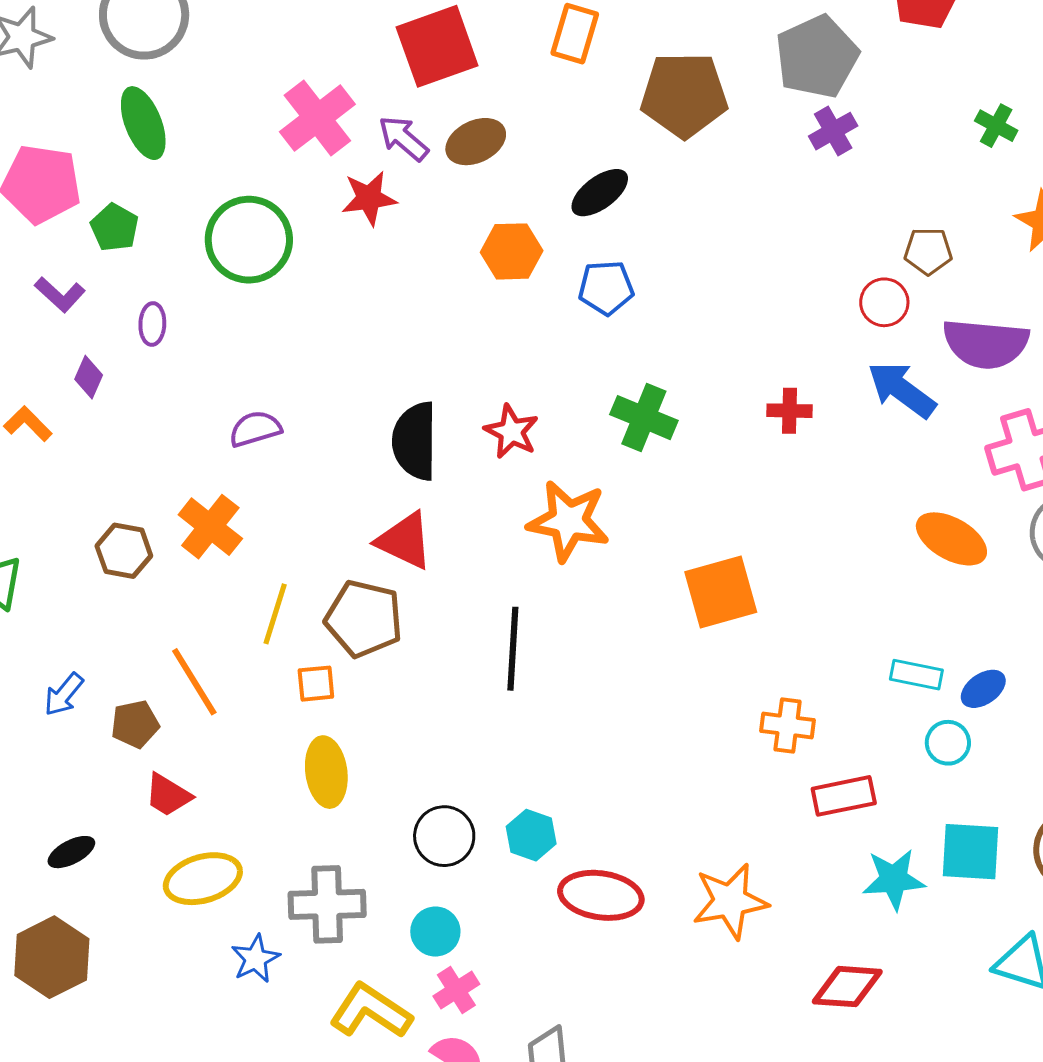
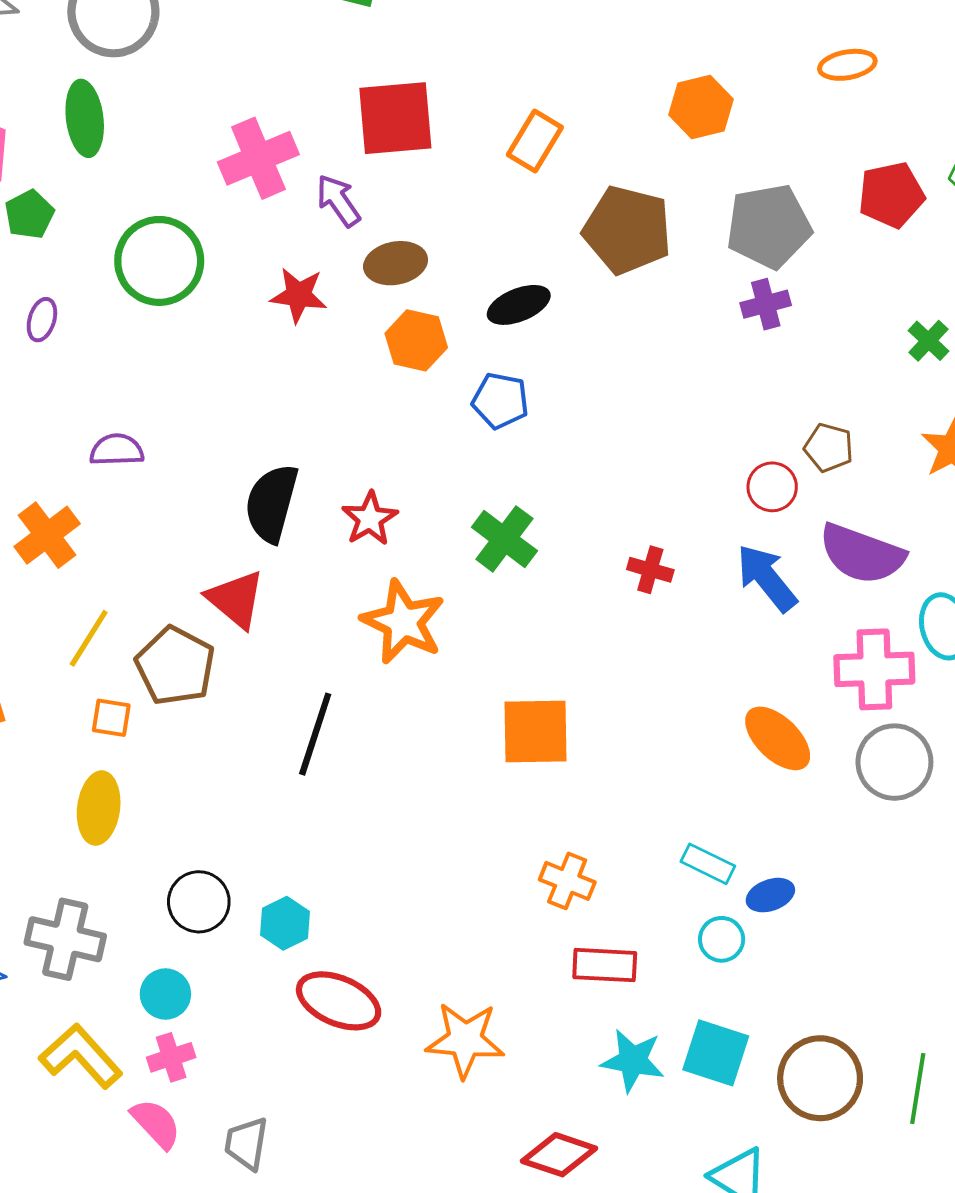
brown ellipse: (476, 142) -> (396, 263), moved
red star: (369, 198) -> (299, 295), moved

